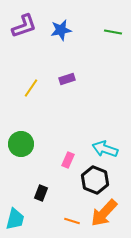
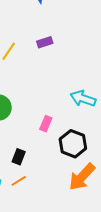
cyan arrow: (105, 149) -> (83, 98), moved
orange line: (72, 221) -> (19, 181), moved, turned -49

